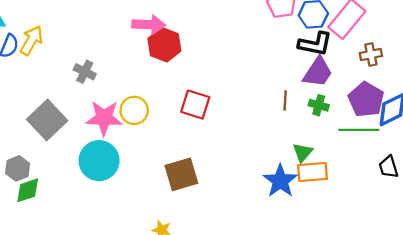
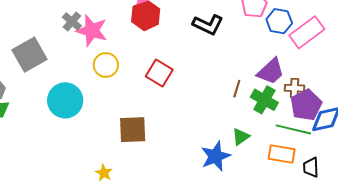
black L-shape: (315, 44) -> (208, 25), moved
brown cross: (371, 55) -> (294, 88), moved
green cross: (319, 105) -> (264, 100), size x1.5
pink star: (104, 118) -> (92, 31), moved
orange rectangle: (313, 172) -> (282, 154), moved

